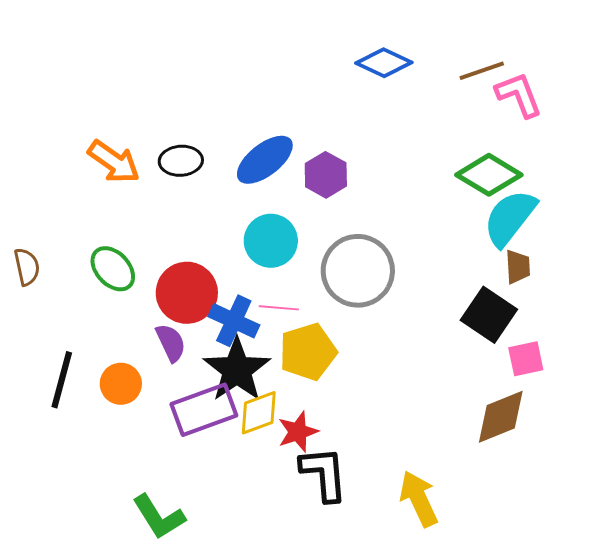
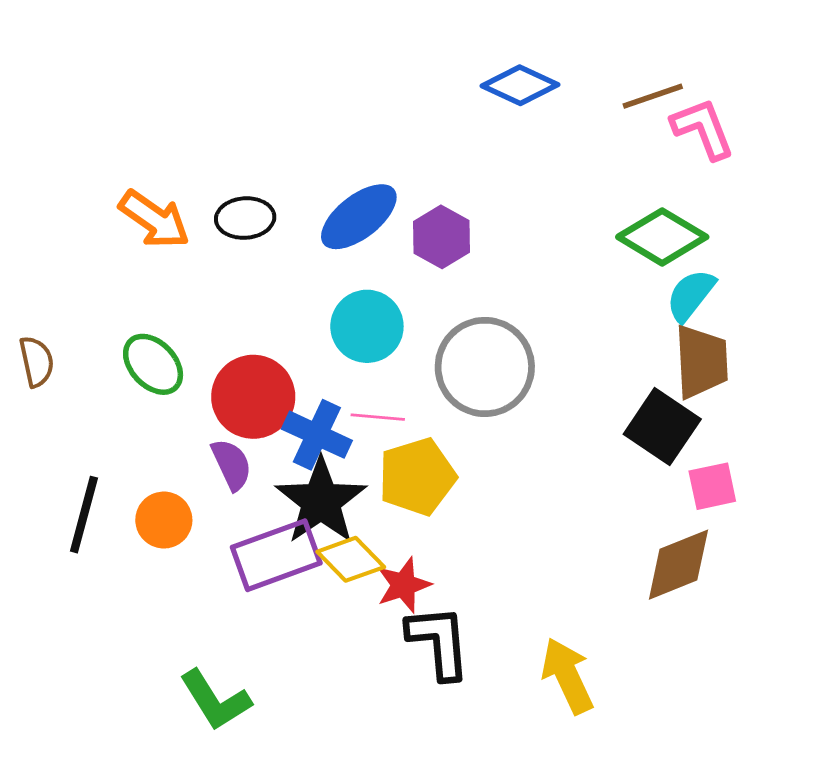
cyan semicircle: (510, 218) -> (691, 295), size x0.7
brown trapezoid: (518, 267) -> (701, 362), size x1.6
yellow diamond: (259, 413) -> (351, 559), turned 66

